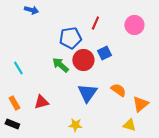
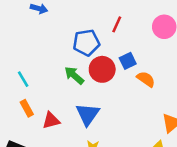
orange semicircle: (118, 90) -> (146, 79), moved
blue triangle: (87, 93) -> (88, 114), moved
orange rectangle: (14, 103) -> (27, 108), moved

